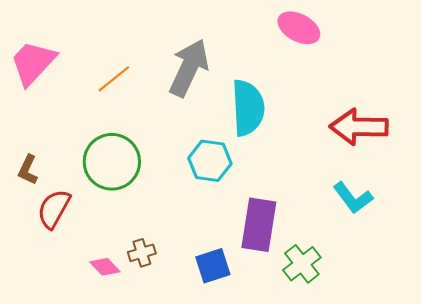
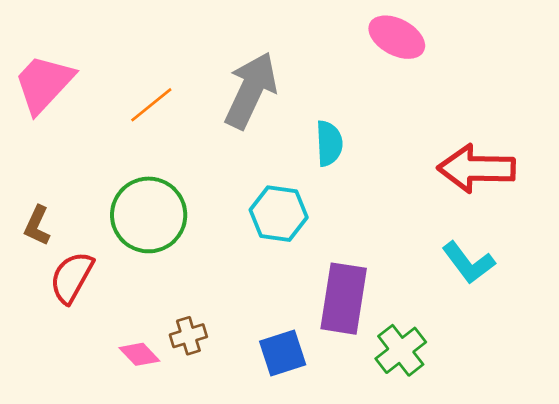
cyan semicircle: (248, 108) -> (329, 143), size x0.6

